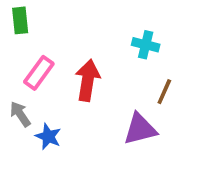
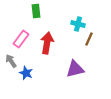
green rectangle: (20, 20) -> (36, 11), moved
brown line: (164, 92) -> (89, 39), moved

